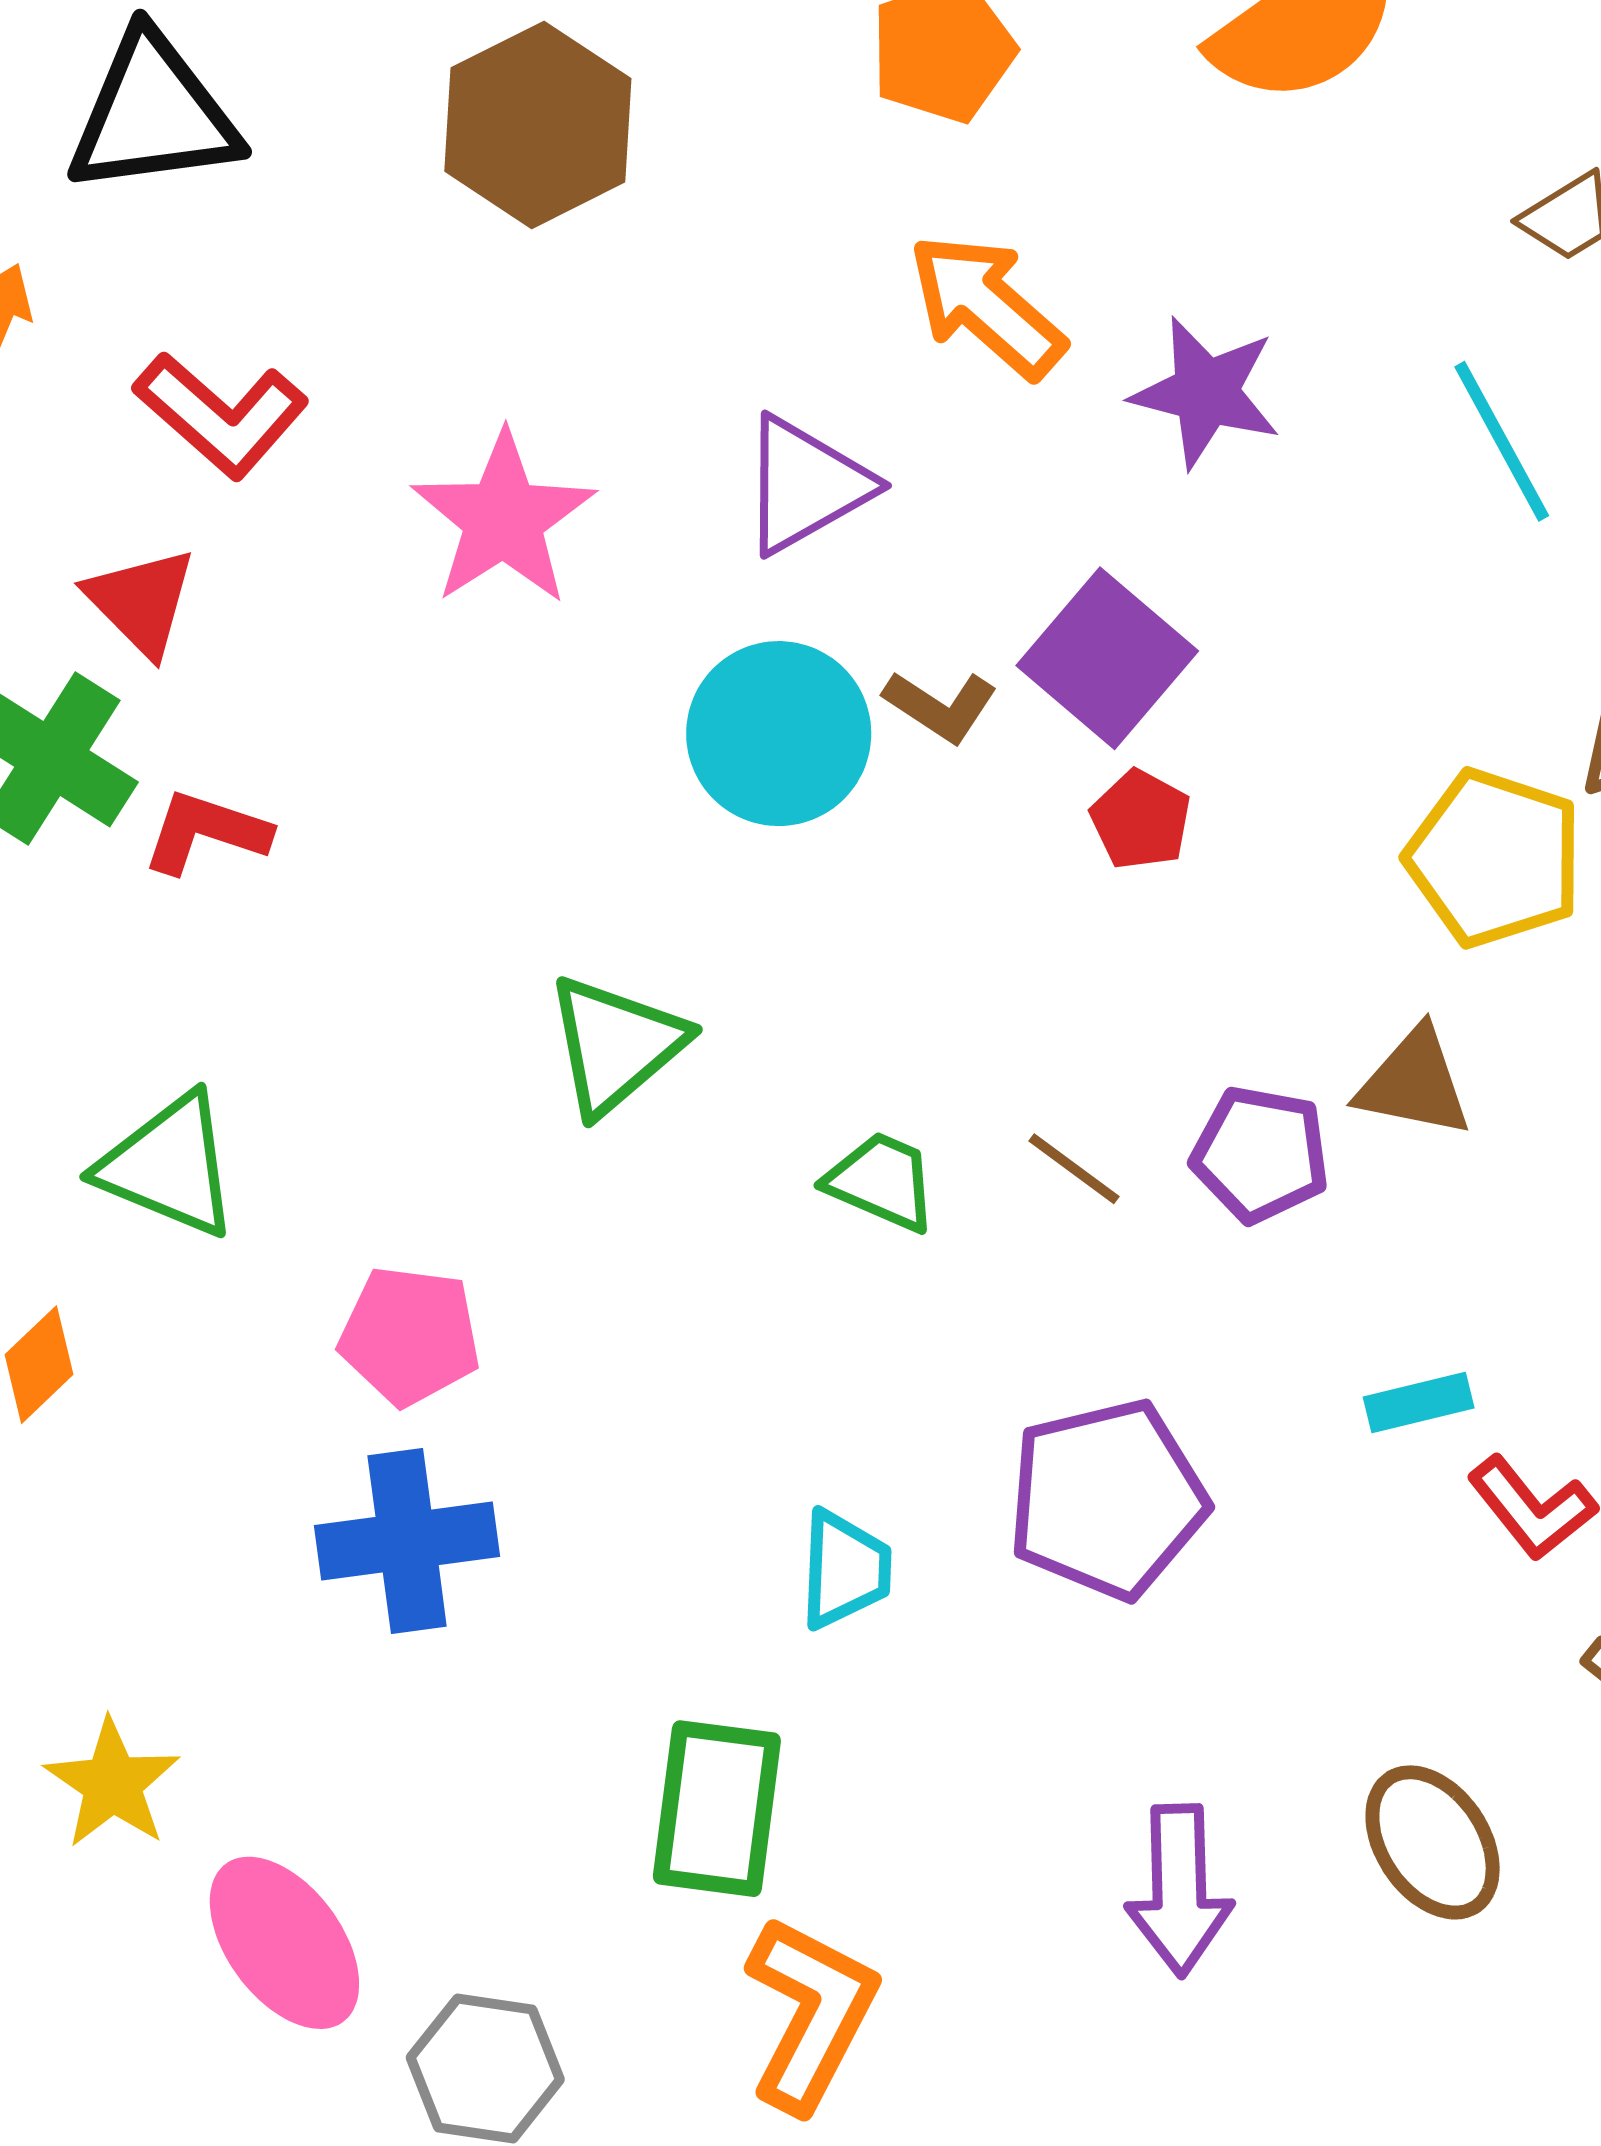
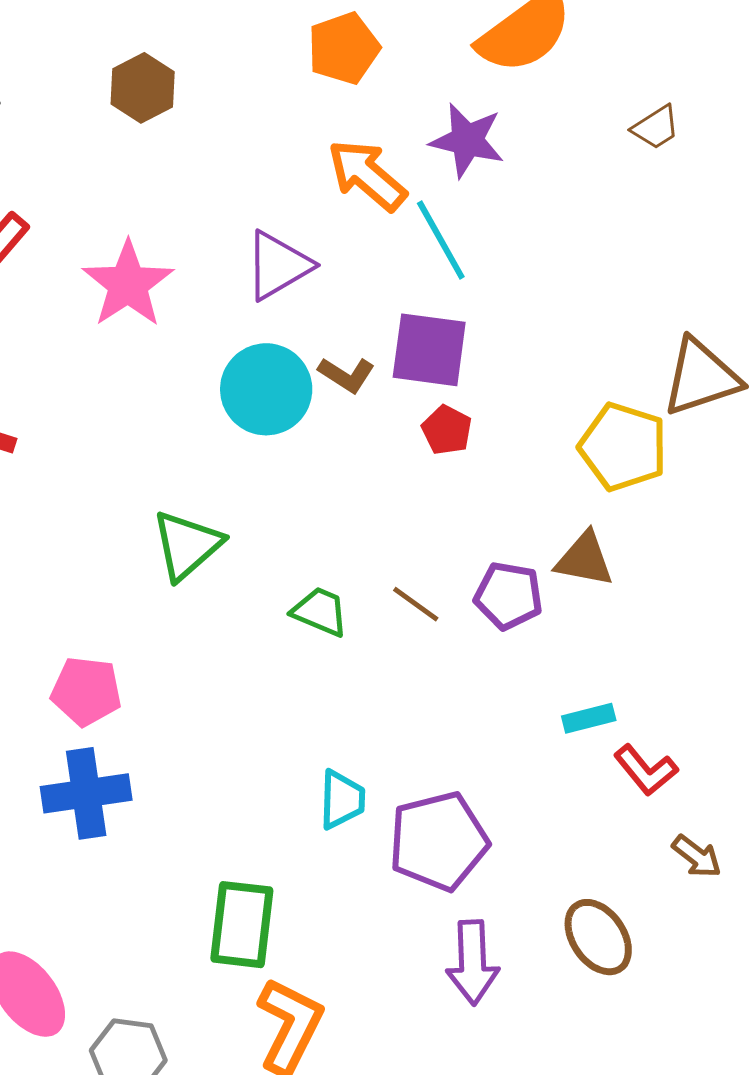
brown hexagon: (538, 125) -> (143, 88), size x0.7
purple star: (1206, 392) -> (467, 140), moved
cyan line: (1502, 441) -> (441, 240), moved
purple square: (1107, 658) -> (429, 350), turned -32
purple pentagon: (1107, 1499) -> (438, 841), moved
cyan trapezoid: (845, 1569) -> (342, 800), moved

